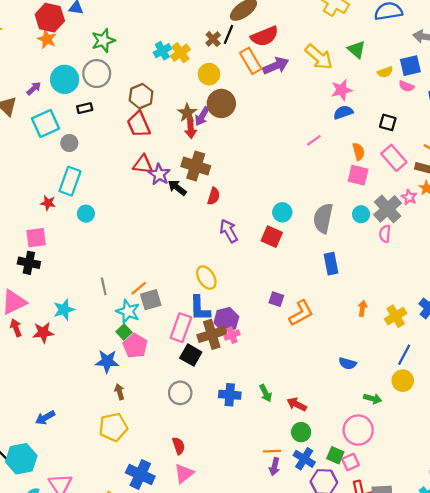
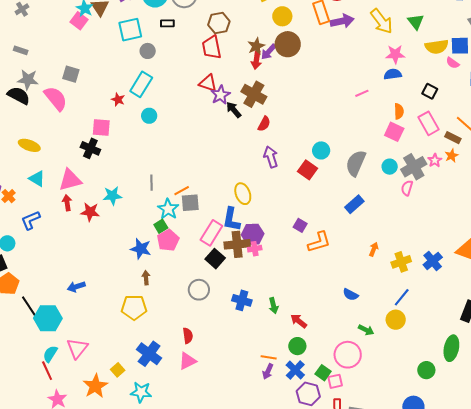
yellow semicircle: (385, 72) -> (437, 47), size x1.6
blue rectangle: (331, 264) -> (354, 204), turned 48

